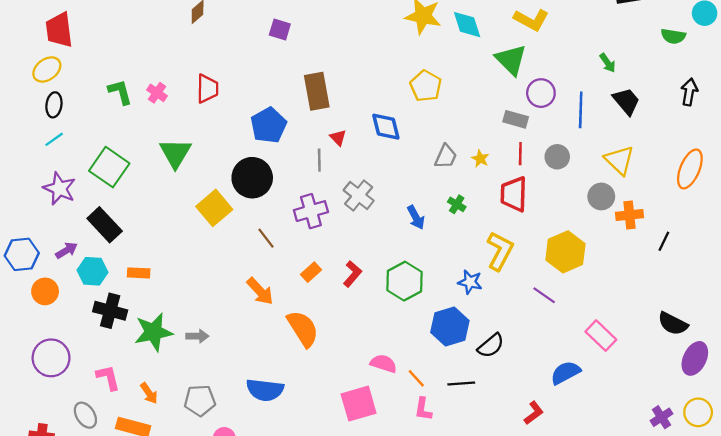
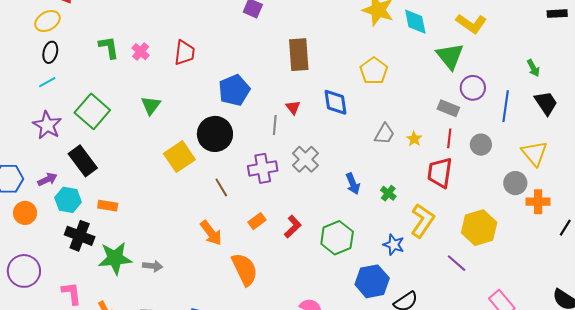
brown rectangle: (317, 91) -> (299, 55), moved
green triangle: (175, 153) -> (151, 105), size x0.7
green cross: (457, 204) -> (388, 193), moved

